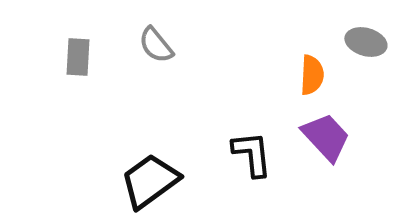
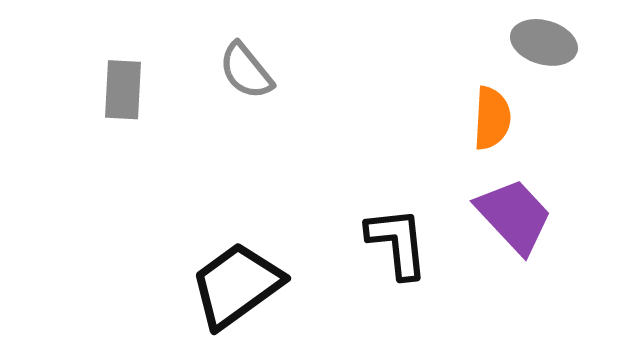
gray ellipse: (366, 42) -> (544, 42), moved

